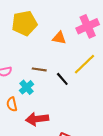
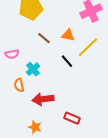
orange triangle: (59, 38) -> (68, 35), moved
brown line: (39, 69) -> (44, 38), moved, turned 32

